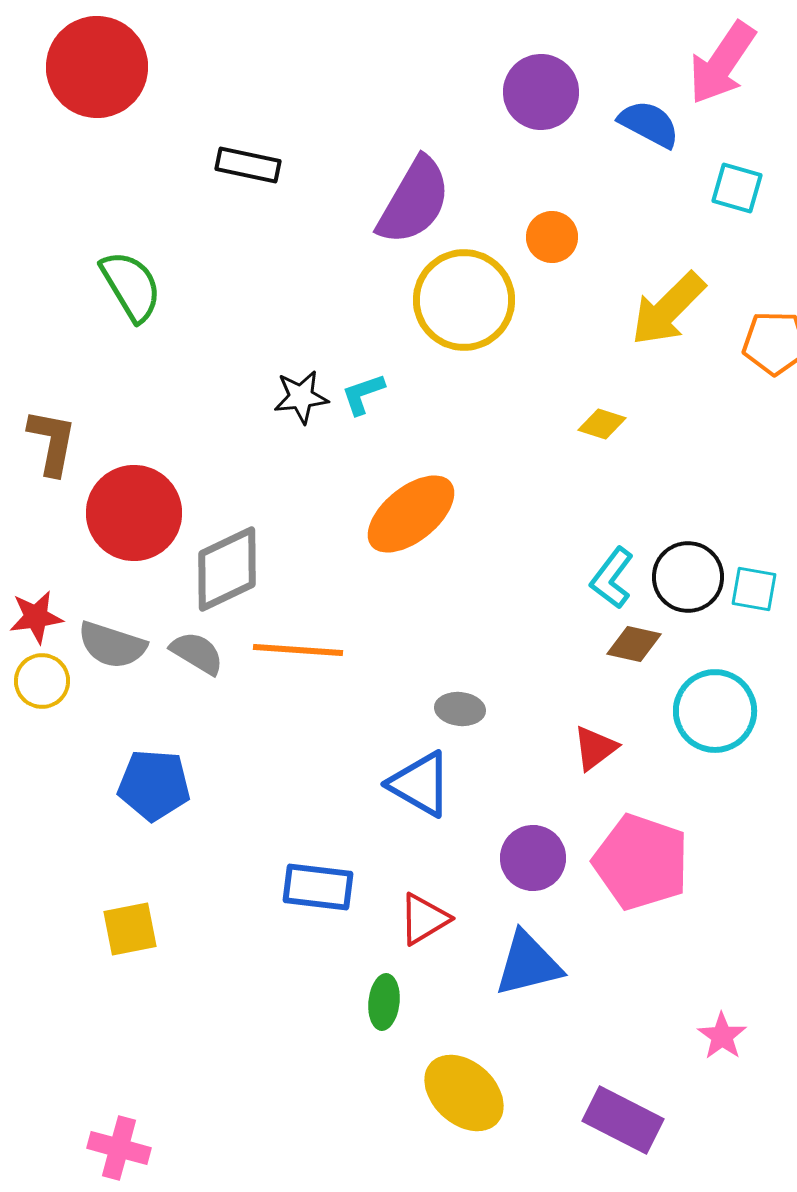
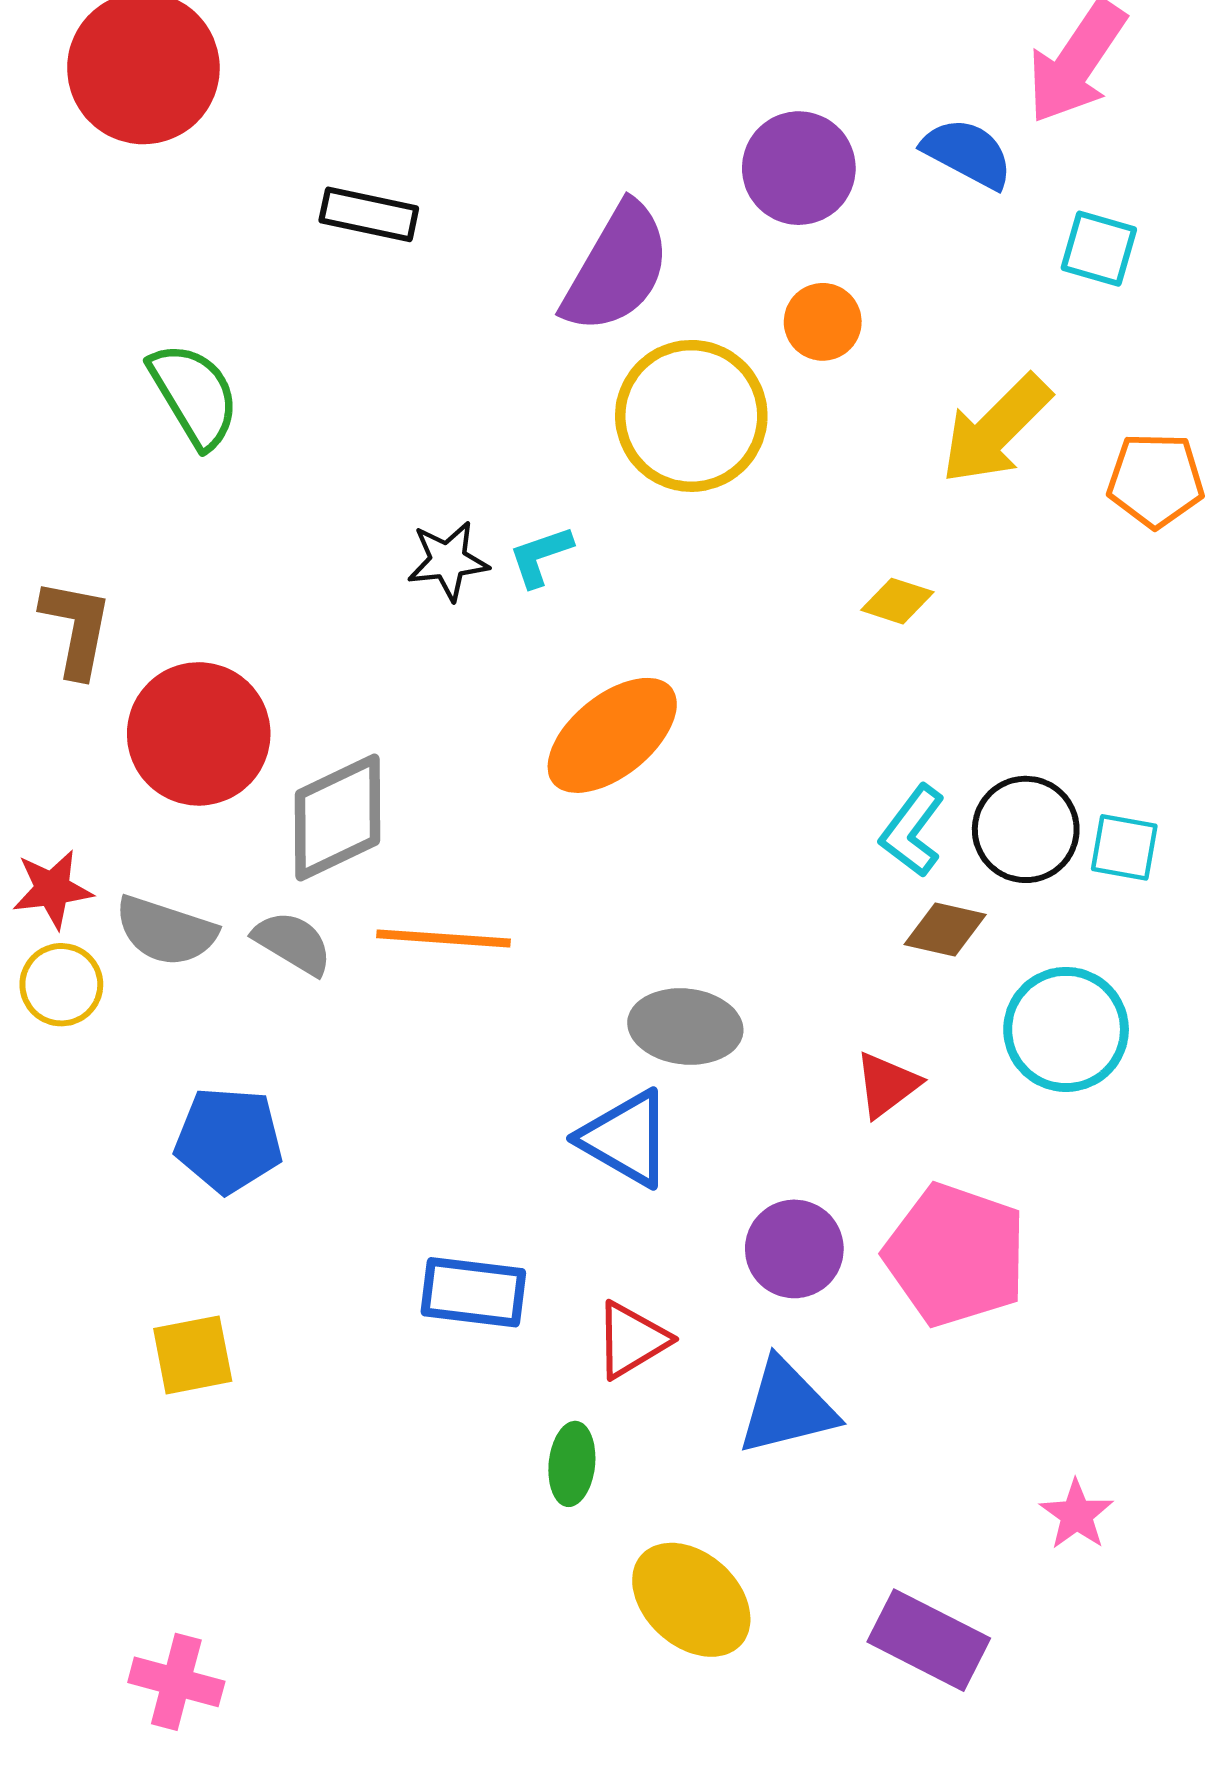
purple circle: (541, 92) -> (799, 168), moved
gray ellipse: (460, 709) -> (685, 1027), size x1.5

